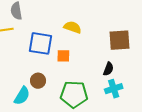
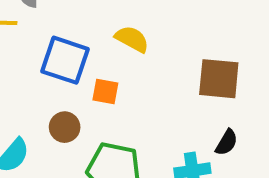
black semicircle: (108, 69) -> (227, 142), moved
brown circle: (38, 81) -> (65, 127), moved

